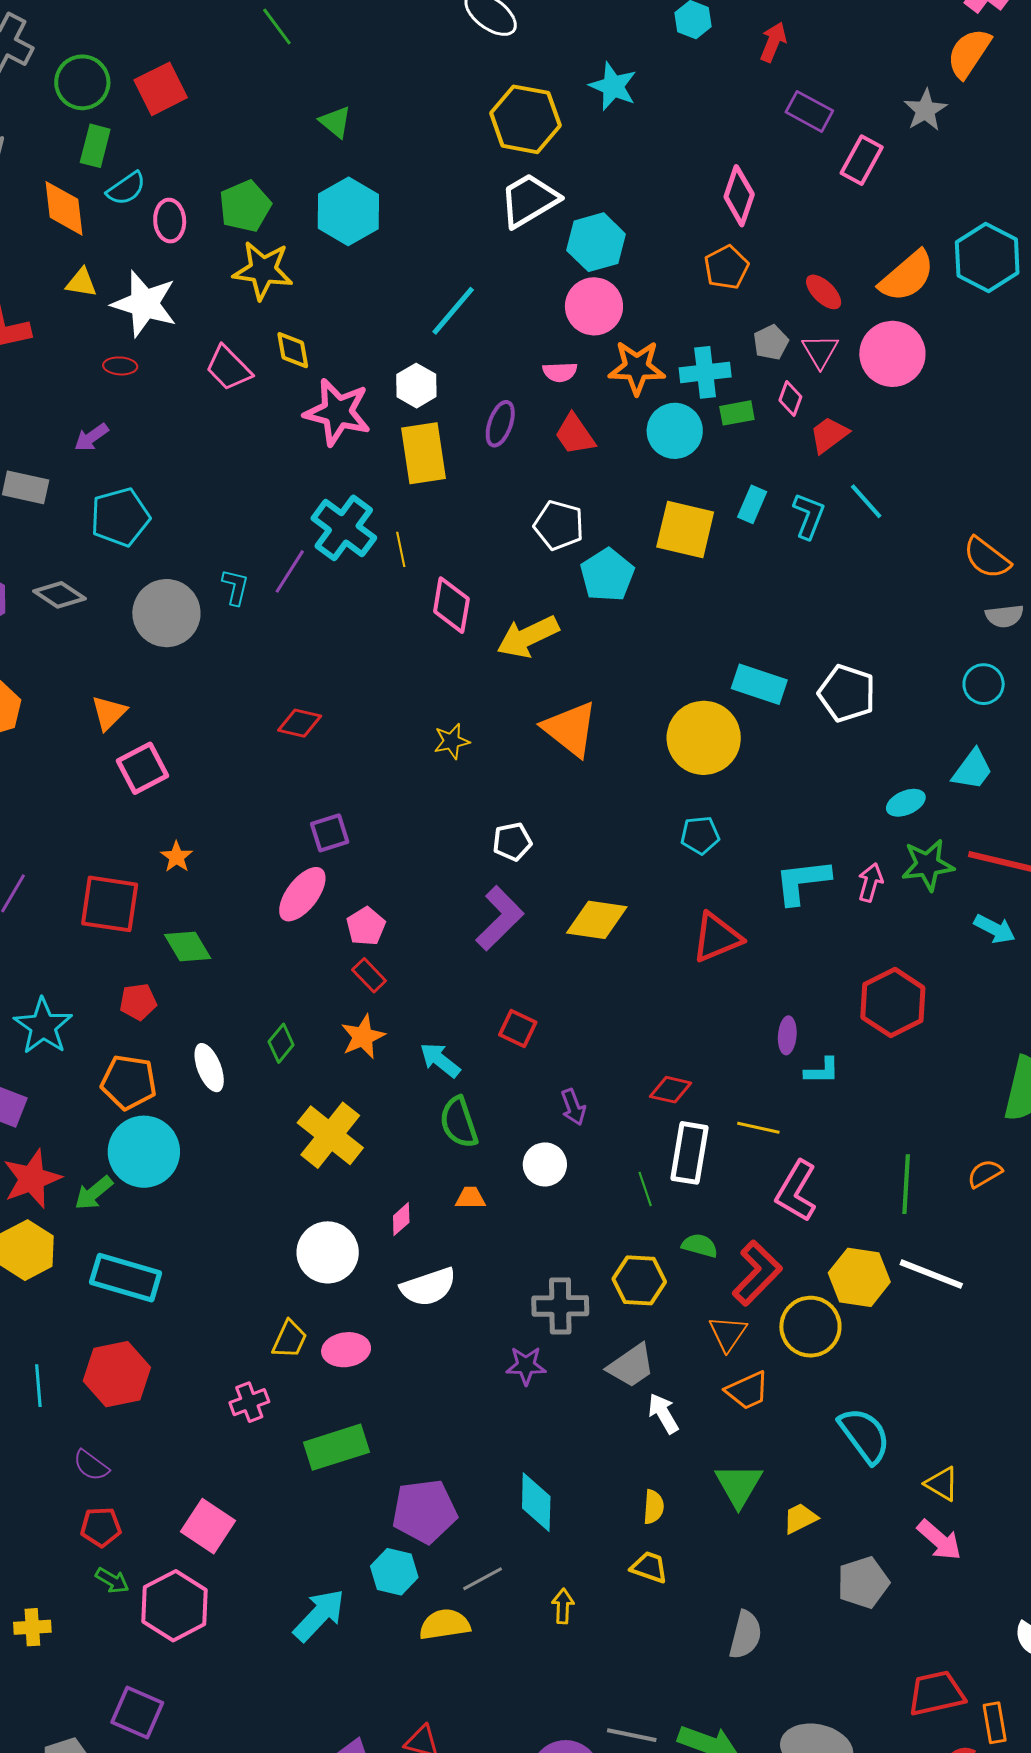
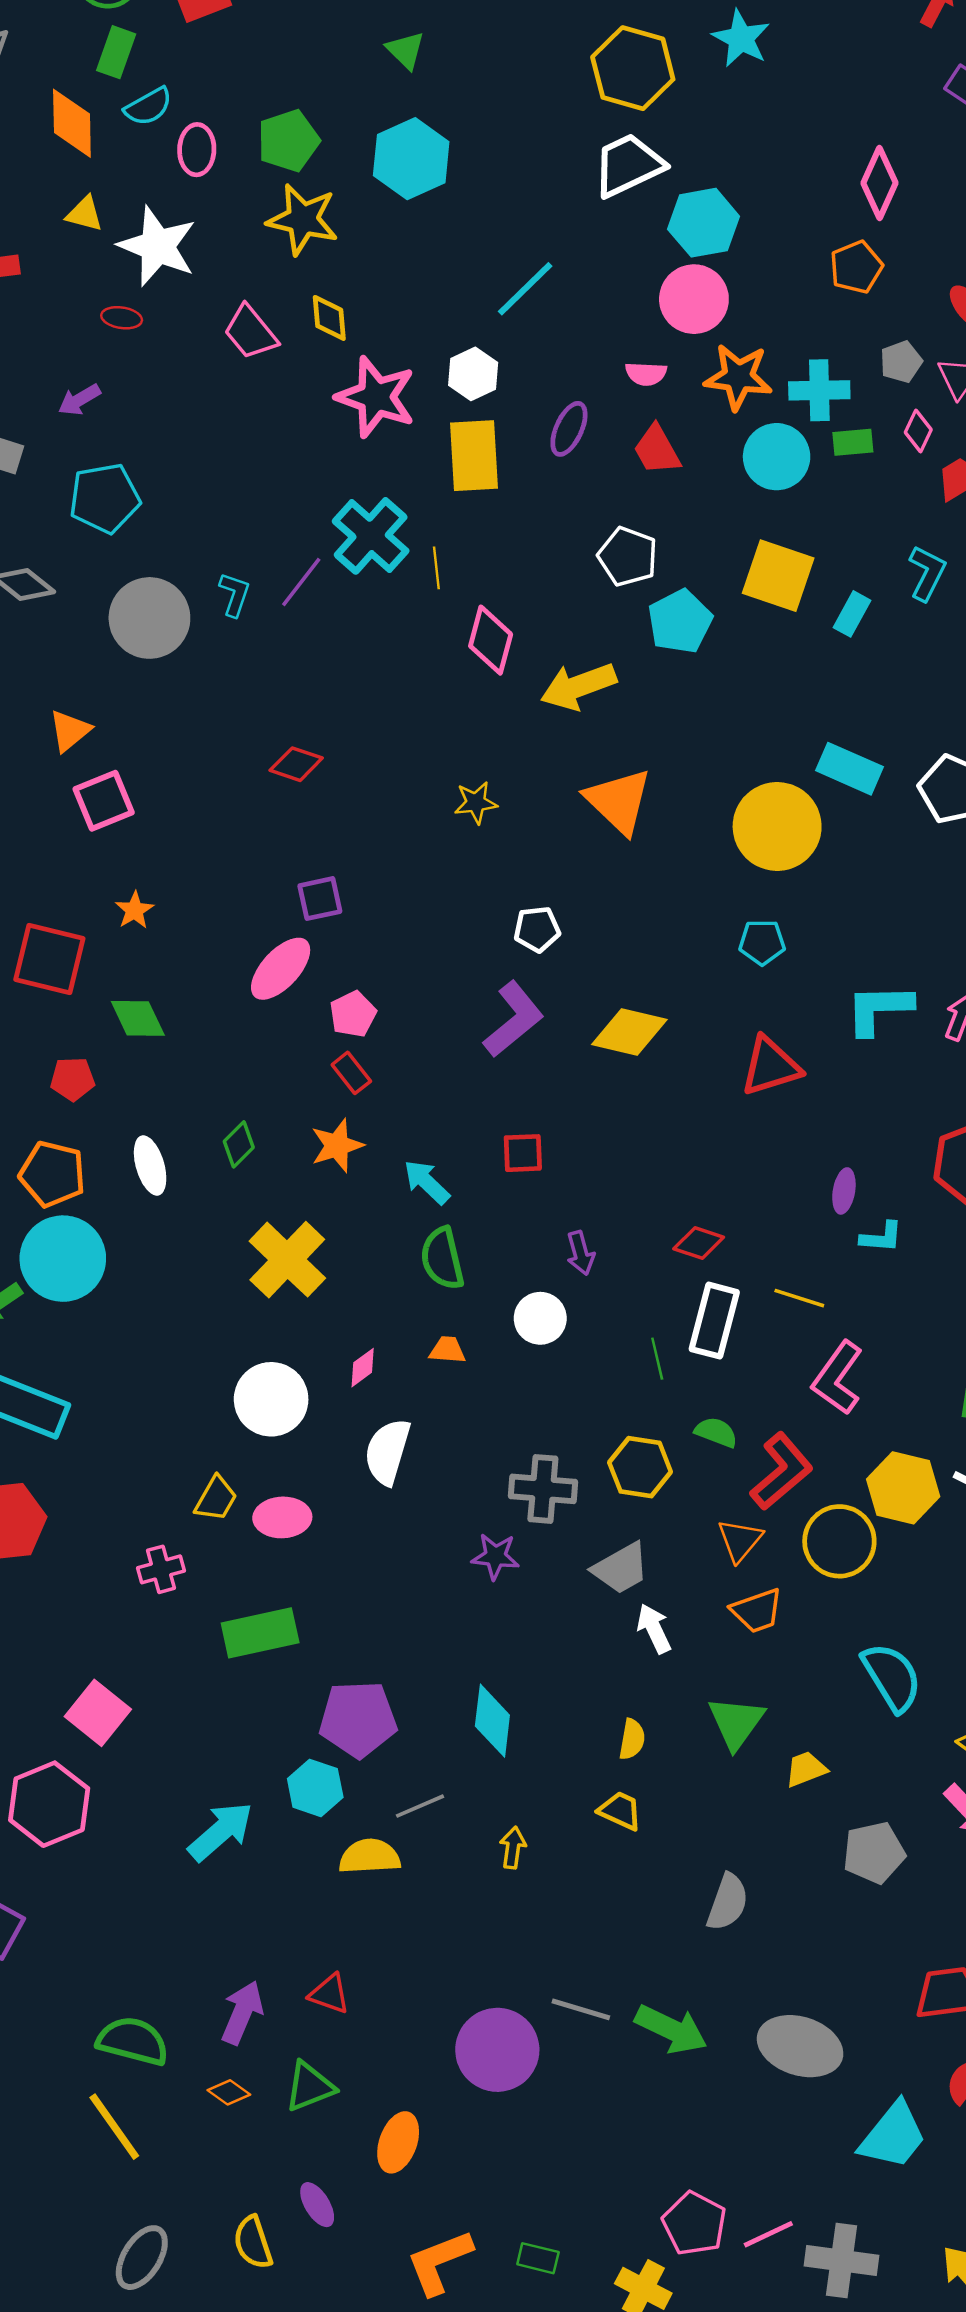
cyan rectangle: (752, 504) -> (852, 614), moved
red square: (518, 1029) -> (523, 1153), turned -33
white semicircle: (428, 1287) -> (387, 1452), turned 120

